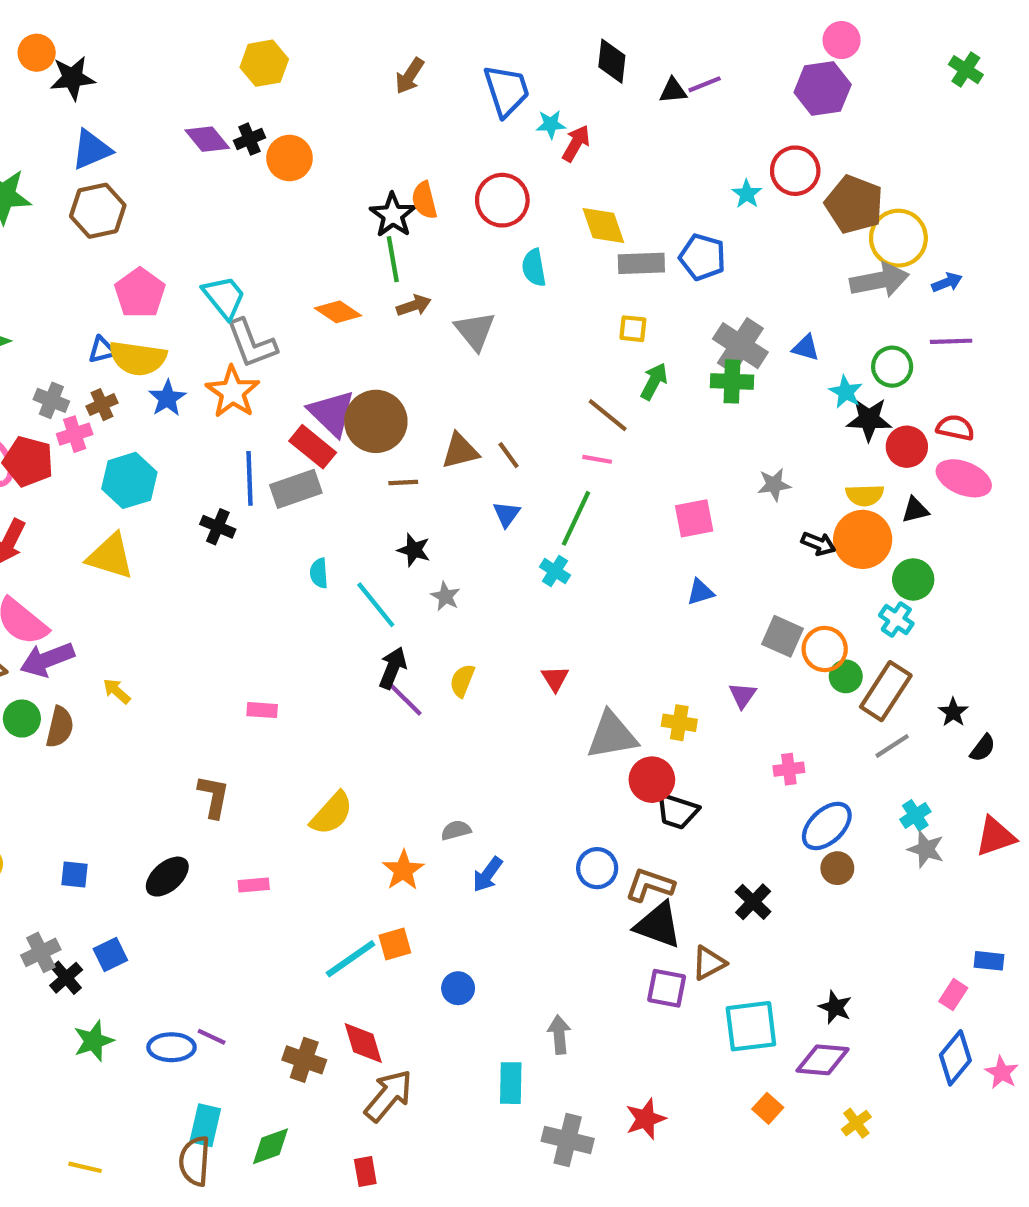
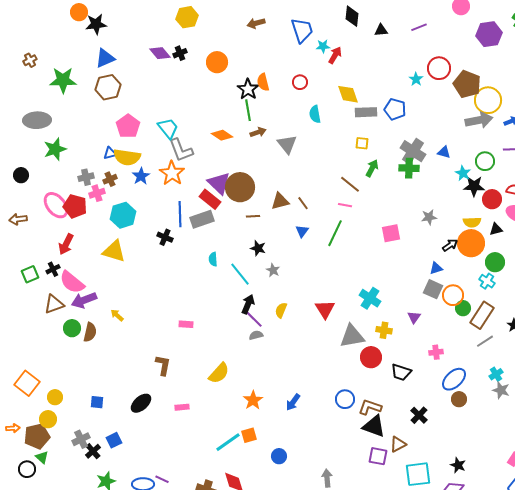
brown arrow: (410, 76) -> (256, 23), turned 42
purple line: (705, 84) -> (419, 27), moved
purple hexagon: (823, 89) -> (489, 34), moved
orange circle: (289, 158) -> (217, 62), moved
red circle: (502, 200) -> (300, 82), size x0.6
gray cross: (51, 400) -> (86, 177), turned -35
black arrow: (818, 544) -> (450, 245), turned -56
cyan cross: (555, 571) -> (370, 298), moved, size x1.5
blue triangle: (700, 592) -> (436, 268), moved
red triangle: (555, 678) -> (325, 309), size x1.5
black trapezoid: (677, 811) -> (401, 372), moved
gray semicircle: (456, 830) -> (256, 335), moved

